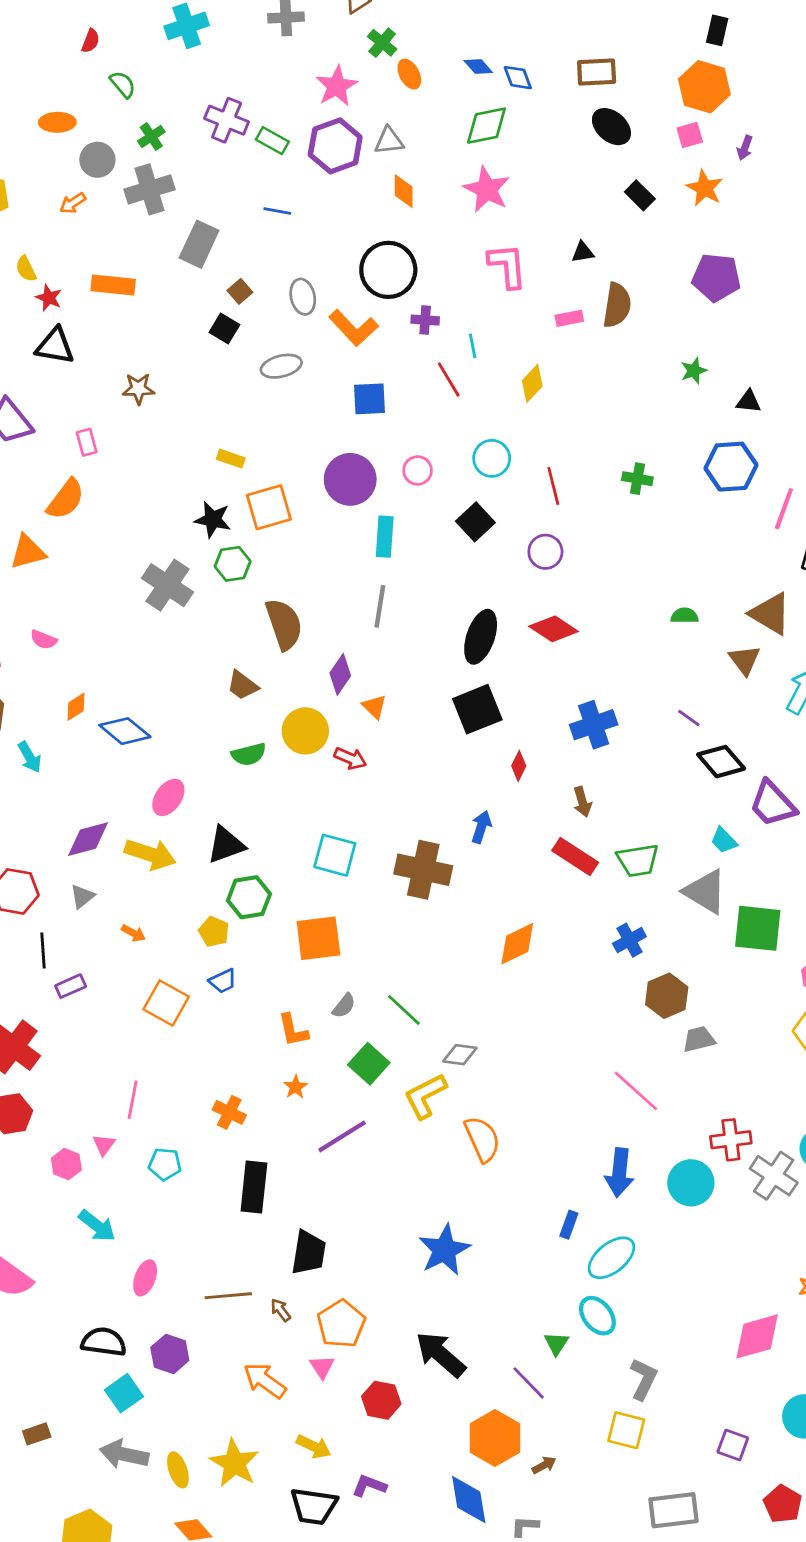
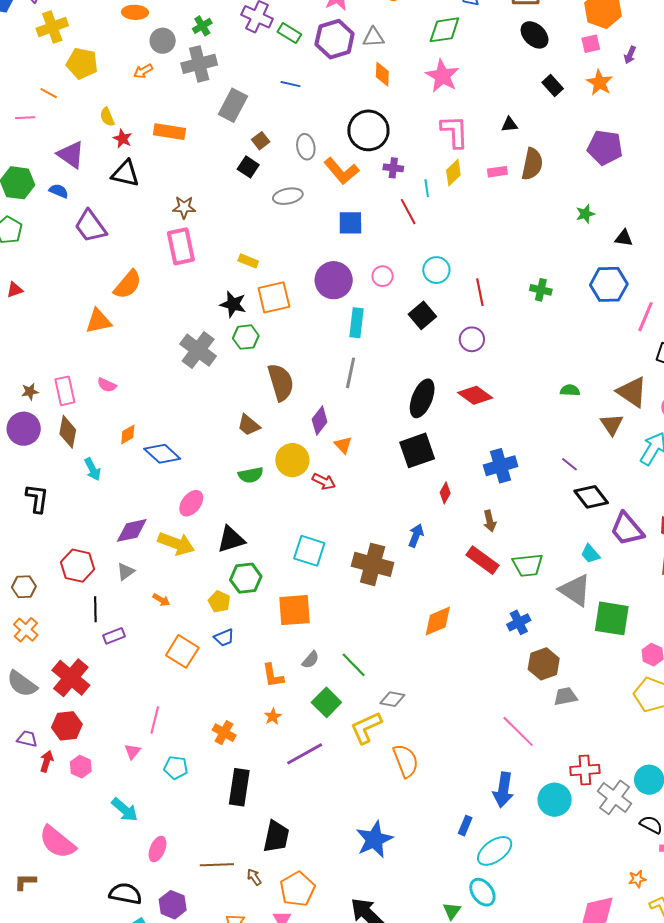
yellow diamond: (532, 383) -> (453, 173), moved
pink rectangle: (87, 442) -> (181, 246), moved, size x1.8
pink hexagon: (66, 1164) -> (81, 767), moved

